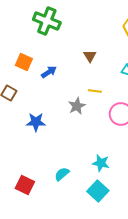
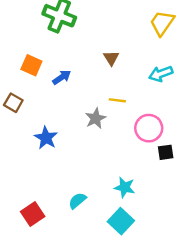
blue star: (36, 122) -> (46, 138), turned 30
red square: (25, 185) -> (33, 214), turned 30

